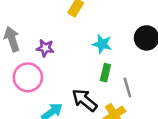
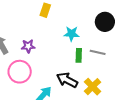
gray line: (127, 87) -> (98, 52), moved, turned -49

